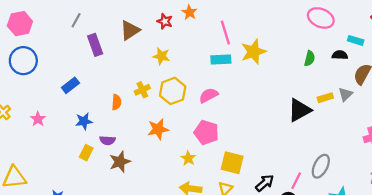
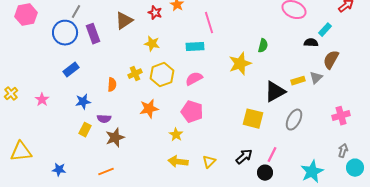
cyan rectangle: (356, 40) -> (325, 30), turned -64
yellow star: (253, 52) -> (240, 64), moved
green semicircle: (310, 58) -> (263, 46), moved
cyan rectangle: (221, 59) -> (195, 47), moved
blue circle: (23, 61) -> (65, 33), moved
yellow square: (232, 163) -> (253, 119), moved
gray ellipse: (321, 166) -> (294, 120), moved

